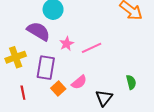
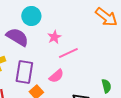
pink star: (67, 44) -> (54, 37), moved
pink semicircle: (79, 82) -> (56, 76), moved

